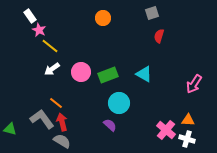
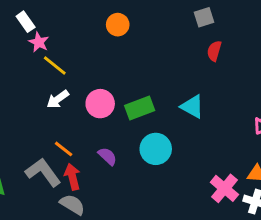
orange circle: (103, 18) -> (118, 25), moved
purple semicircle: (110, 125) -> (107, 156), moved

